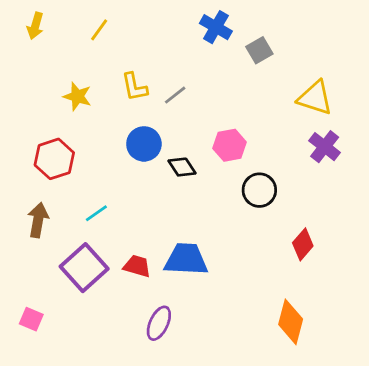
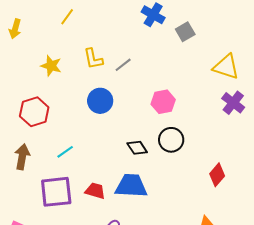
yellow arrow: (35, 26) -> (15, 29), moved
black diamond: (182, 167) -> (137, 148), moved
black circle: (259, 190) -> (171, 140), moved
purple square: (84, 268) -> (56, 192), turned 36

